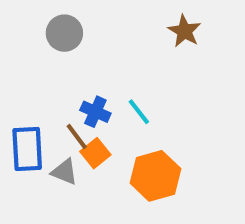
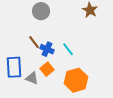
gray circle: (64, 33) -> (41, 11), moved
brown line: (77, 137) -> (34, 42), moved

